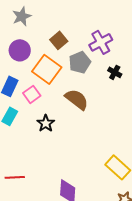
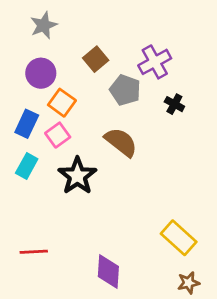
gray pentagon: (80, 62) -> (125, 90), turned -30
orange square: (47, 69) -> (62, 103), moved, size x0.7
black star: (46, 123) -> (77, 176), size x1.5

